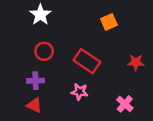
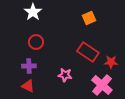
red rectangle: (87, 61) -> (88, 52), moved
red star: (136, 62) -> (111, 62), moved
pink cross: (125, 104) -> (102, 85), size x1.5

